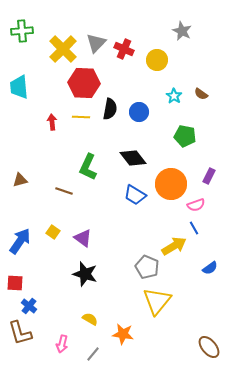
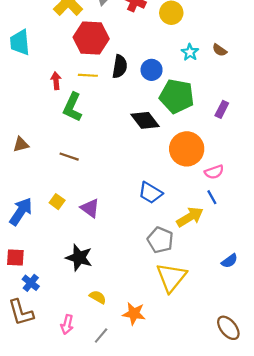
green pentagon: (185, 136) -> (177, 96), moved, size x1.4
green L-shape: (88, 167) -> (72, 107), moved
purple rectangle: (209, 176) -> (222, 109), moved
blue trapezoid: (135, 195) -> (150, 193), moved
blue semicircle: (210, 268) -> (229, 261), moved
black star: (85, 274) -> (79, 258), moved

